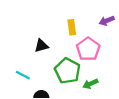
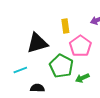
black triangle: (41, 46) -> (37, 43), size x1.6
cyan line: (23, 75) -> (20, 70), turned -48

